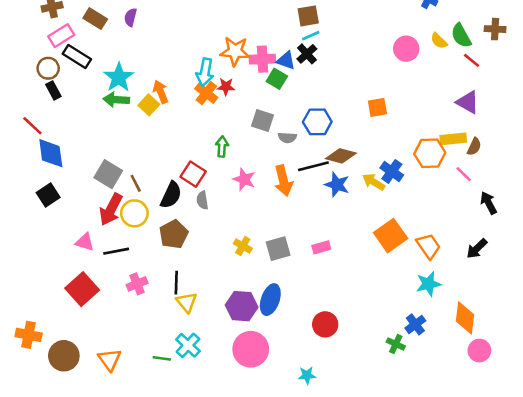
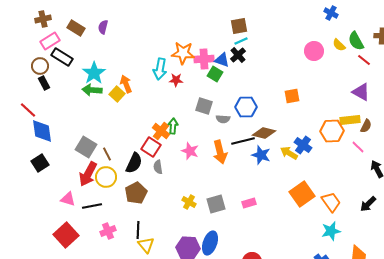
orange cross: (206, 93) -> (161, 131), moved

